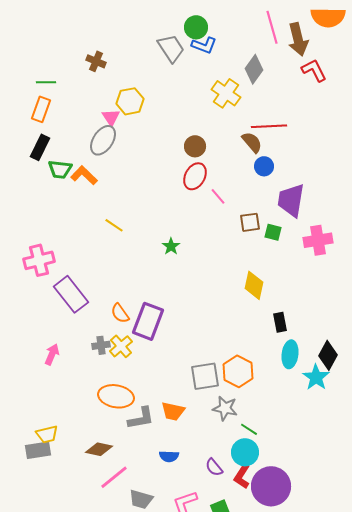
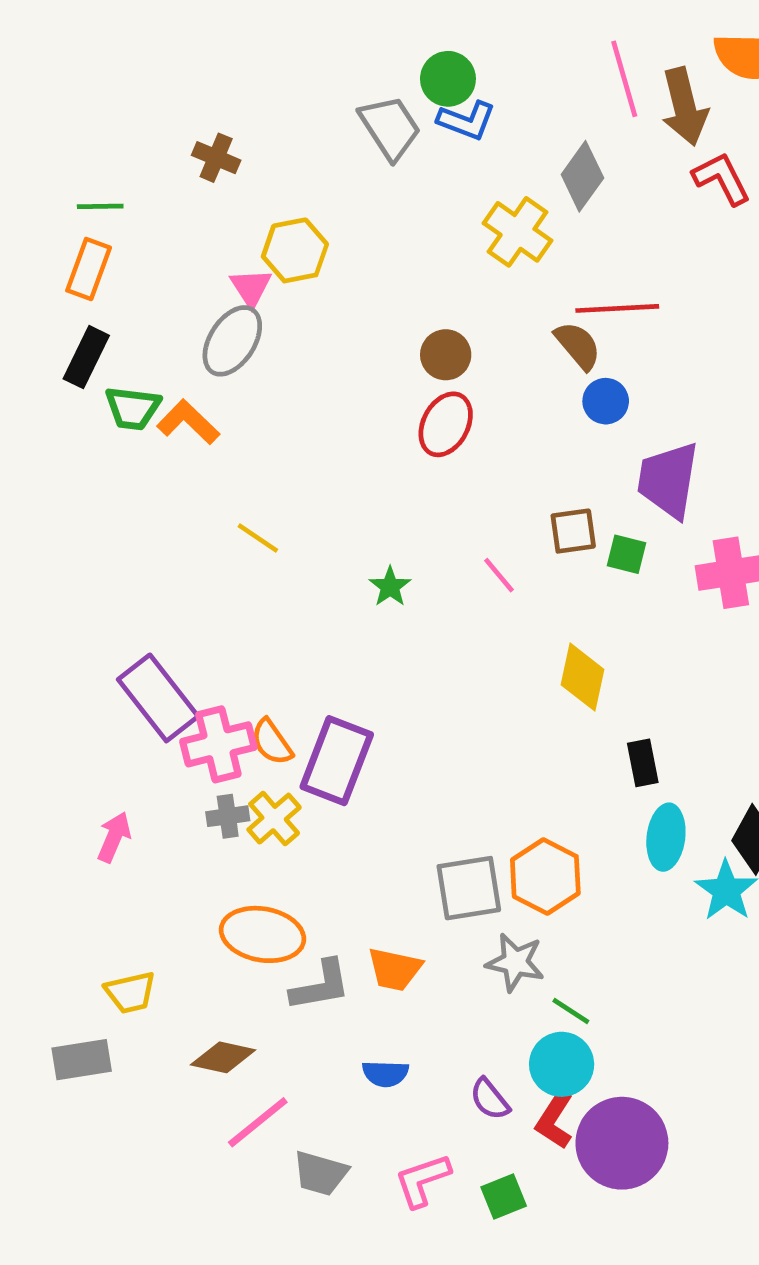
pink line: (218, 196) -> (499, 575), moved
pink cross: (39, 260) -> (218, 744), moved
yellow trapezoid: (47, 434) -> (130, 992), moved

